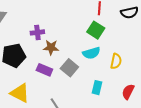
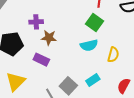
gray square: (69, 68) -> (68, 86), moved
cyan rectangle: (97, 88) -> (93, 80), turned 40
yellow triangle: (20, 93) -> (16, 82), turned 45

